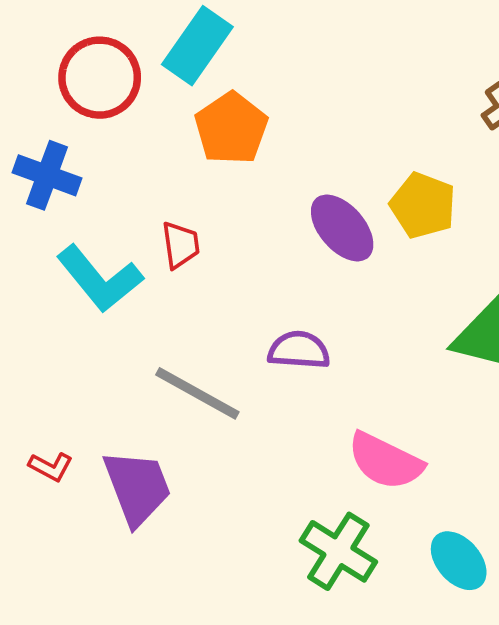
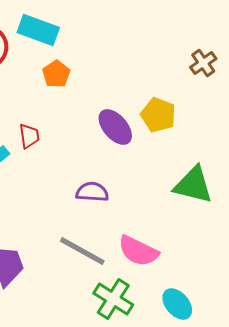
cyan rectangle: (197, 46) -> (38, 30), turned 75
orange pentagon: (231, 128) -> (56, 74), size x0.7
gray line: (197, 393) -> (82, 251), moved

